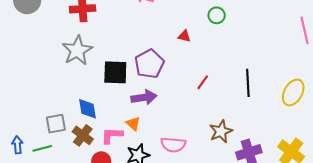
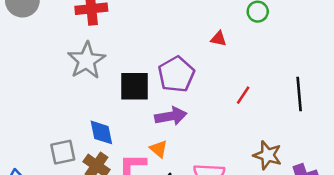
brown star: (221, 131) -> (268, 155), turned -30

